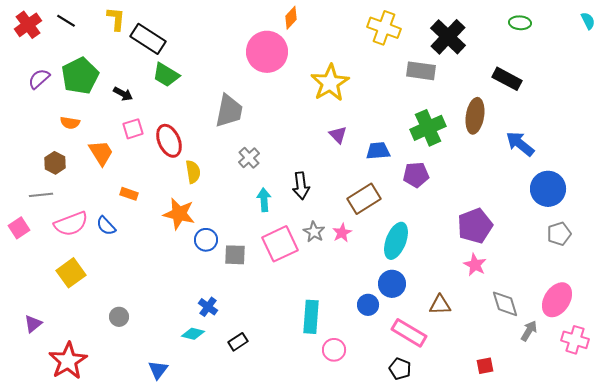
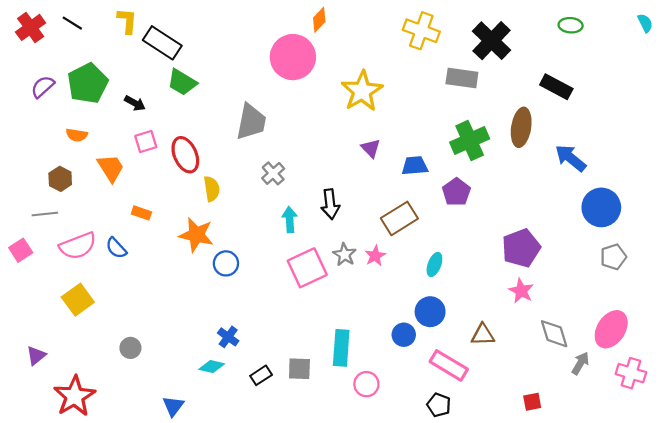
purple pentagon: (416, 175) -> (456, 192), turned -30
cyan ellipse: (396, 241) -> (434, 264), size x0.6
gray square: (235, 255) -> (299, 369), moved

